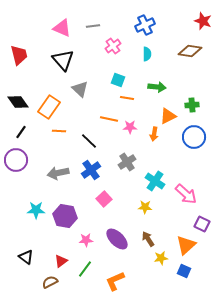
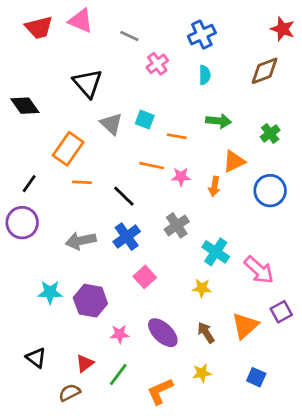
gray line: (93, 26) -> (129, 36), turned 32
pink triangle: (62, 28) -> (81, 21), moved
brown diamond: (190, 51) -> (265, 71), turned -30
red trapezoid: (19, 55) -> (39, 28), moved, turned 90
cyan square: (118, 80) -> (145, 120), moved
black diamond: (18, 102) -> (25, 106), moved
green cross: (192, 105) -> (270, 133), moved, turned -32
purple square: (202, 224) -> (281, 312), turned 35
orange triangle: (186, 245) -> (245, 326), moved
yellow star: (161, 258) -> (202, 373), moved

